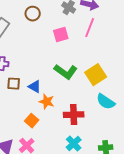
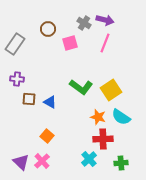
pink square: (61, 35) -> (70, 43), moved
orange star: (47, 102) -> (98, 117), moved
red cross: (74, 115) -> (103, 139), moved

